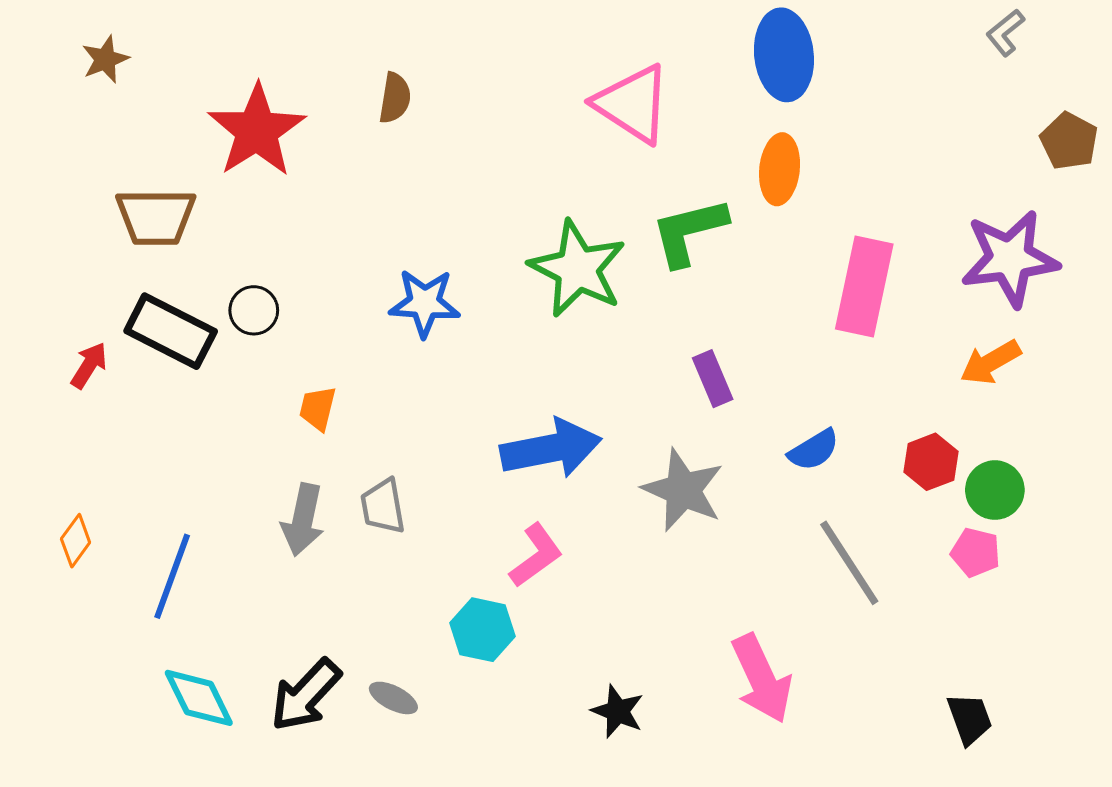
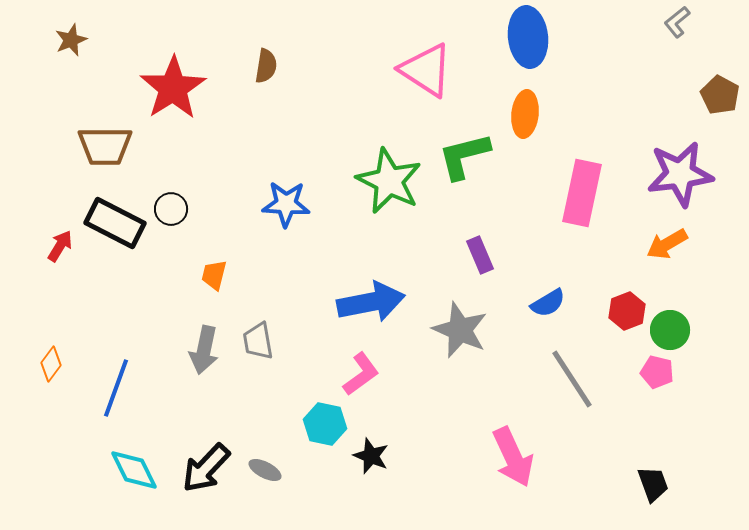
black star: (618, 711) -> (371, 456), moved

